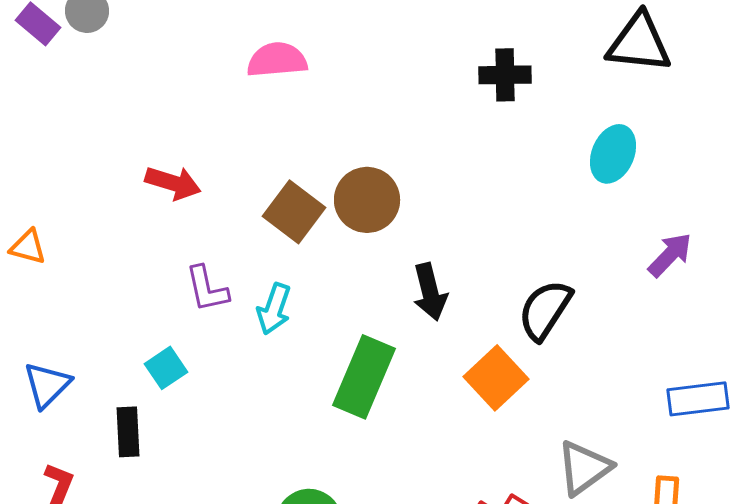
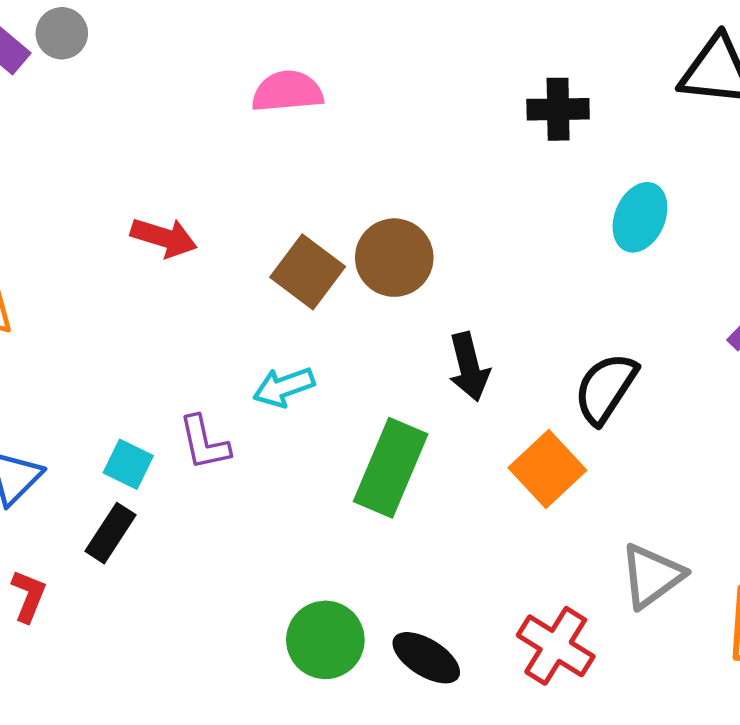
cyan ellipse: (613, 154) -> (640, 217), moved
purple L-shape: (207, 289) -> (204, 443), moved
cyan arrow: (274, 309) -> (284, 387), turned 51
cyan square: (166, 368) -> (128, 464), moved, turned -30
black rectangle: (128, 432) -> (110, 533), turned 36

